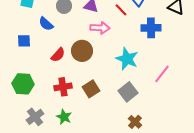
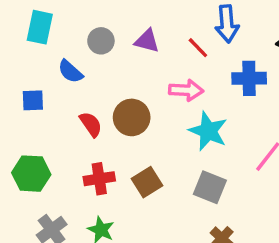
pink arrow: (100, 28) -> (186, 90), moved
red semicircle: (58, 55) -> (91, 124), turned -77
gray square: (128, 92) -> (210, 187), turned -30

